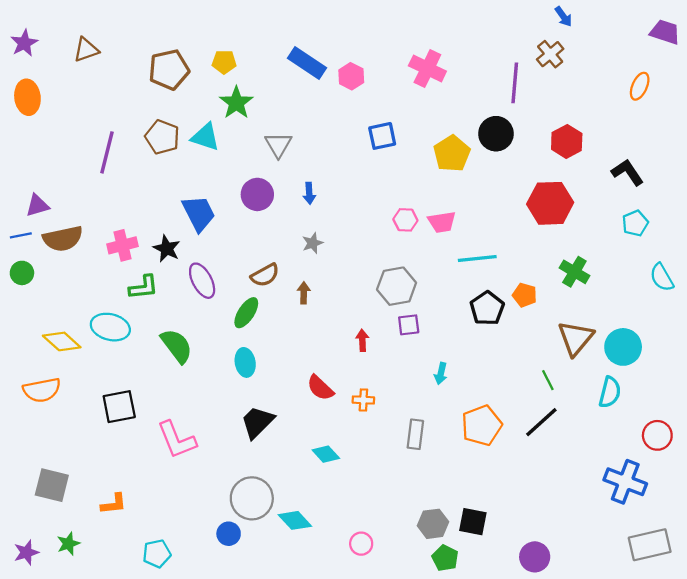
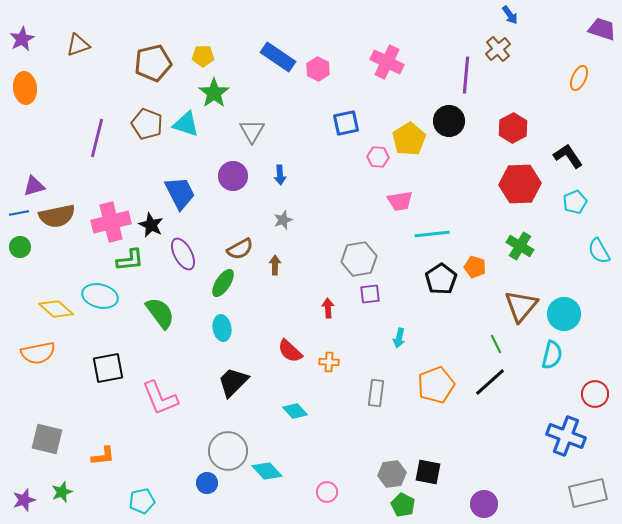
red hexagon: (550, 203) -> (520, 184), moved
pink hexagon: (405, 220) -> (378, 157), moved
pink cross: (122, 245) -> (111, 222), size x1.4

